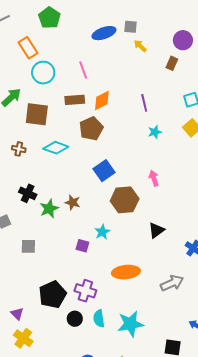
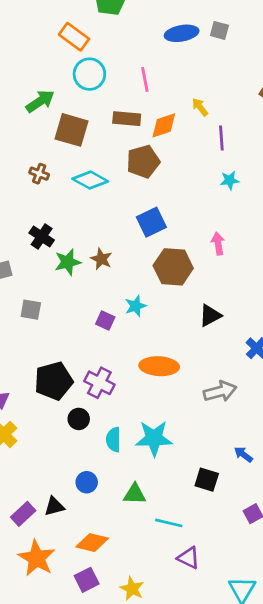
yellow arrow: (140, 46) -> (200, 107), moved
orange rectangle: (28, 48) -> (74, 37), turned -30
cyan semicircle: (99, 319) -> (113, 440), moved

